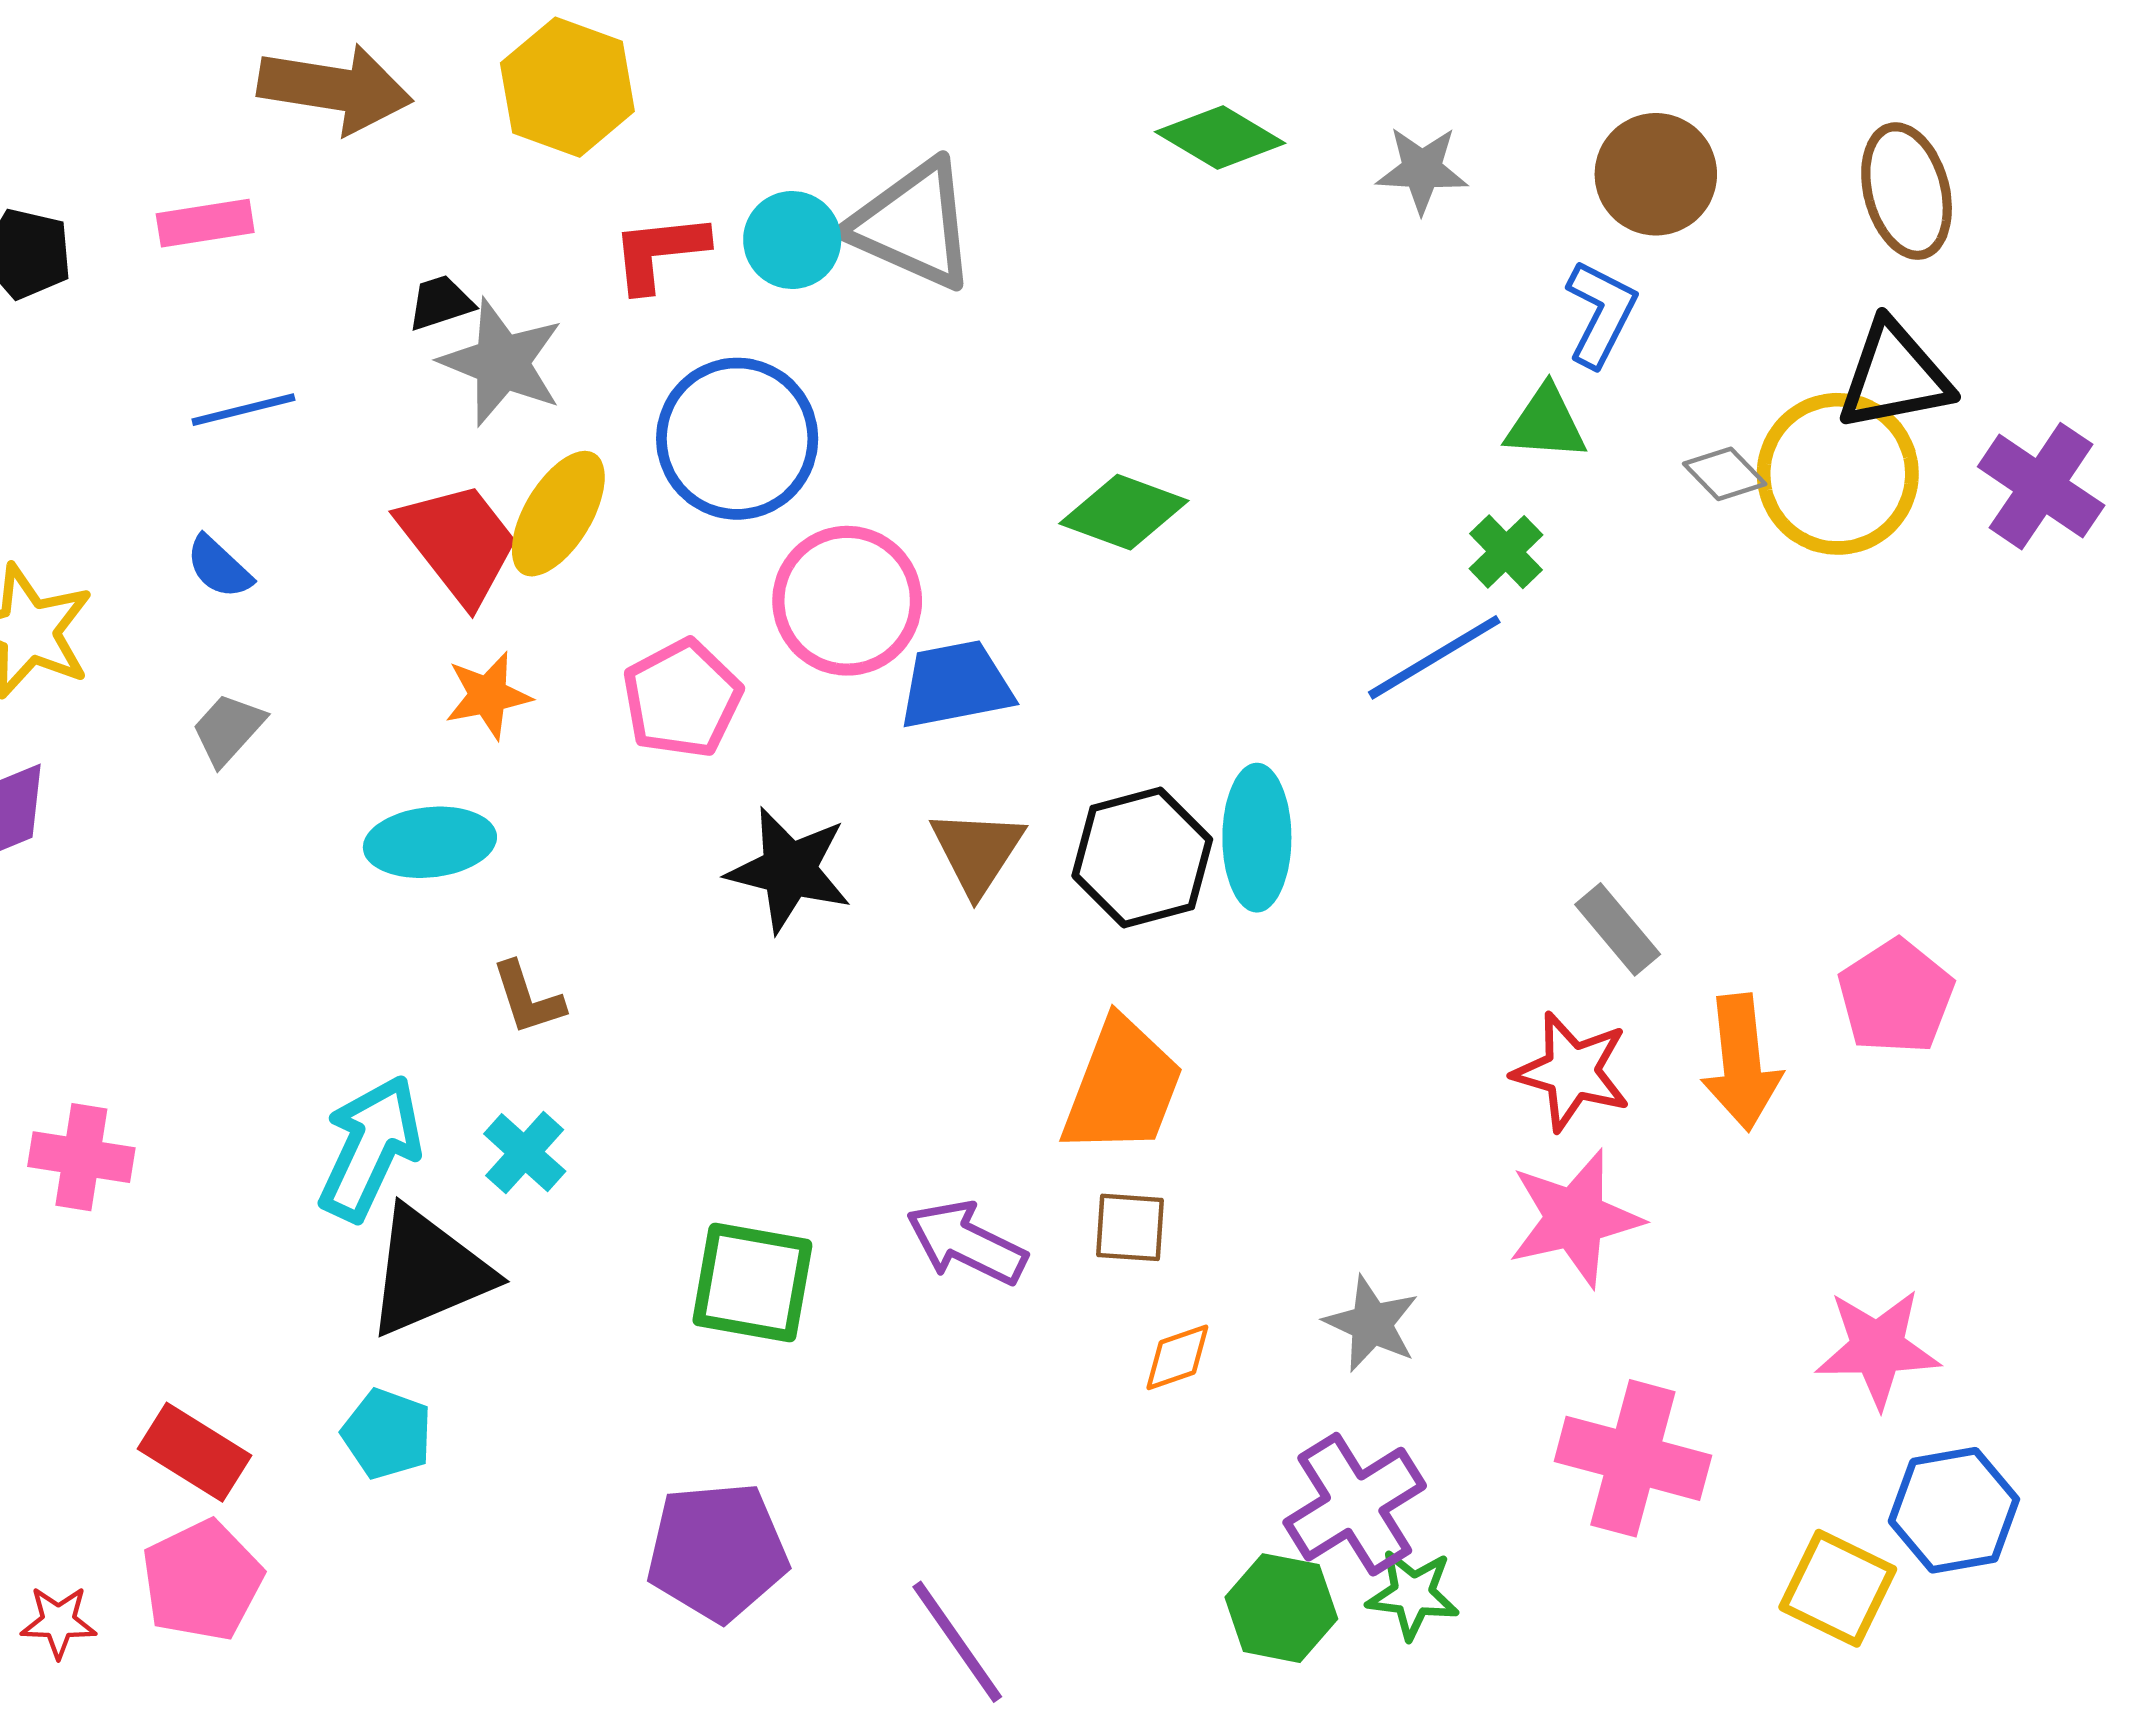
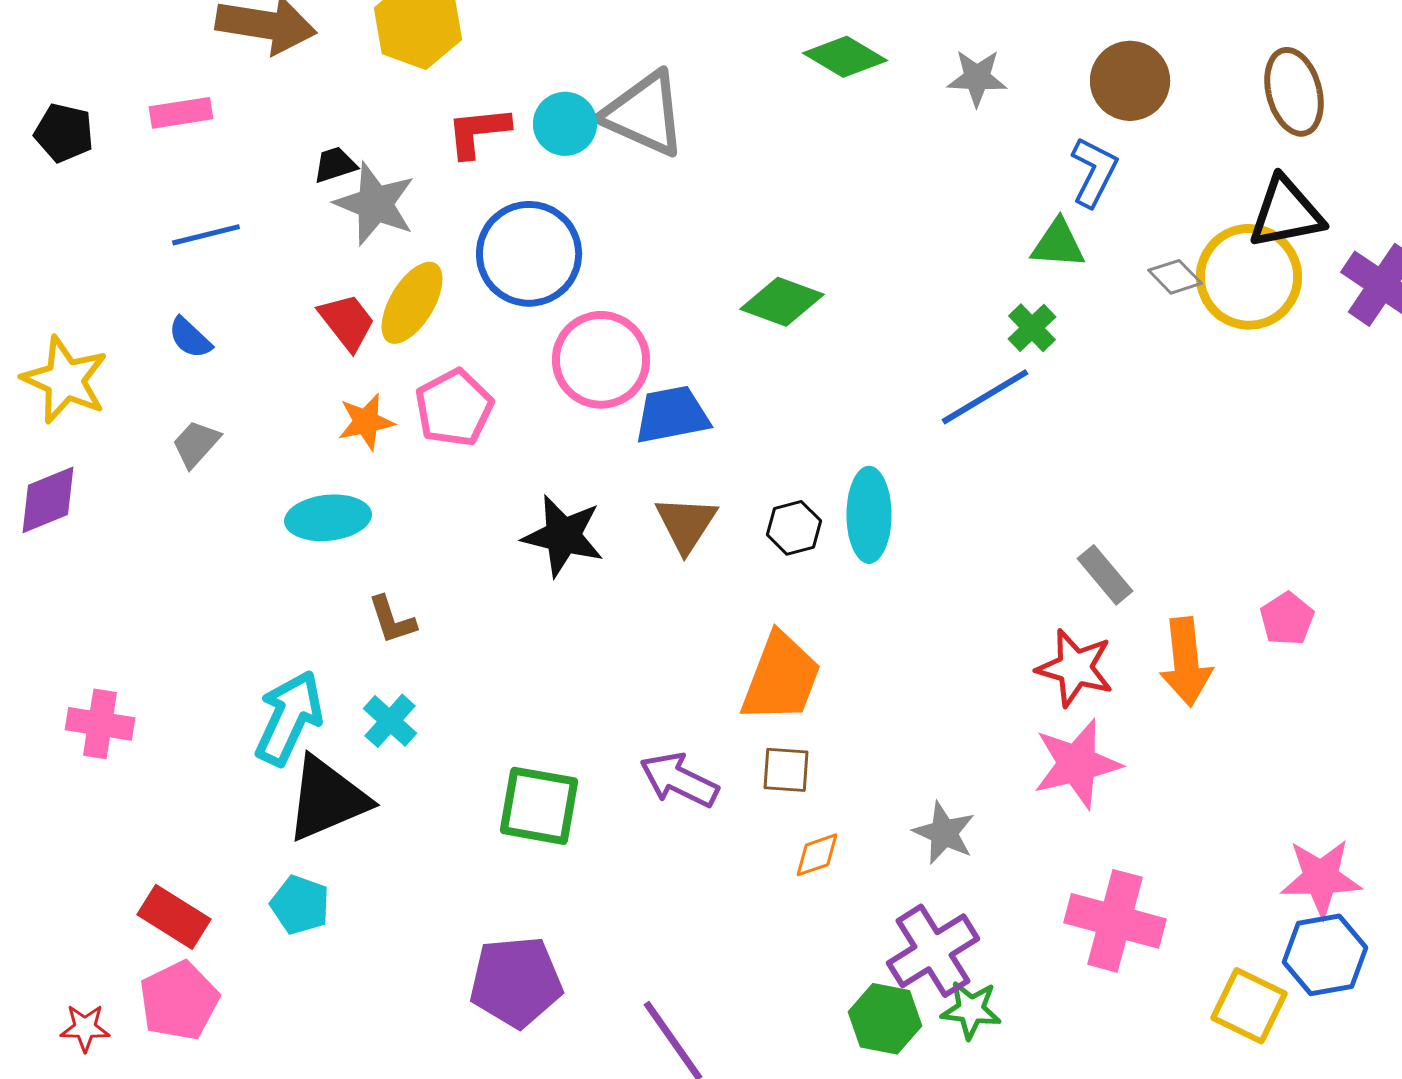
red trapezoid: (459, 543) -> (347, 322), size x0.7
pink pentagon: (682, 699) -> (454, 408), moved
black hexagon: (1142, 858) -> (794, 528), size x0.6
pink pentagon: (1896, 997) -> (1287, 619), size x0.7
pink star: (1877, 1348) -> (1321, 878), moved

